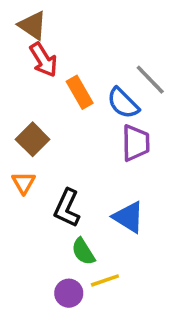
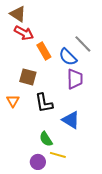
red arrow: (43, 60) -> (24, 33), turned -30
brown square: (33, 139) -> (28, 77), moved, turned -30
black L-shape: (67, 208) -> (44, 103), moved, turned -35
yellow line: (105, 280) -> (58, 155), turned 35

